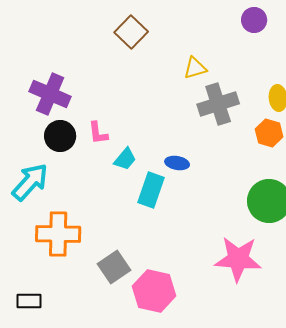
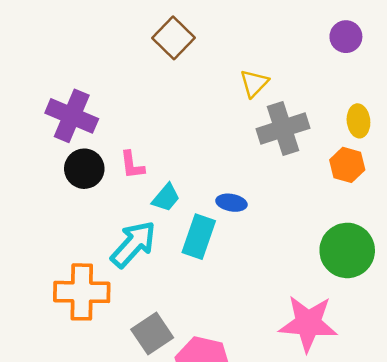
purple circle: (254, 20) -> (346, 37), moved
yellow triangle: (195, 68) -> (254, 83), turned -30
cyan arrow: (30, 182) -> (133, 244), moved

